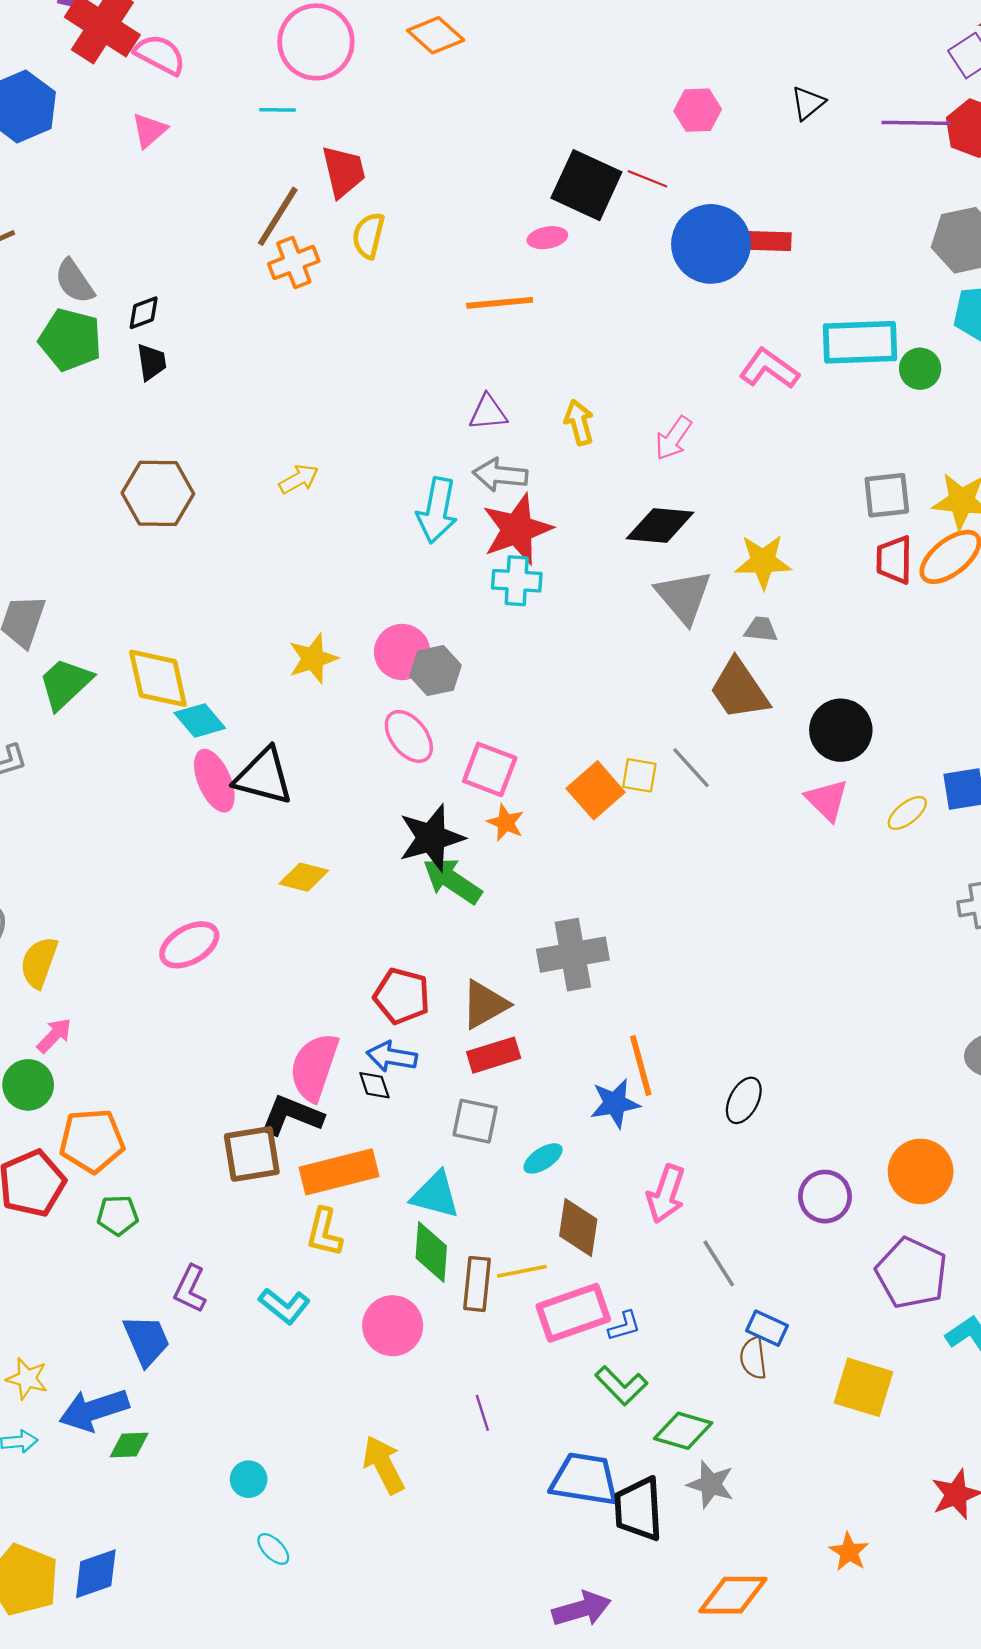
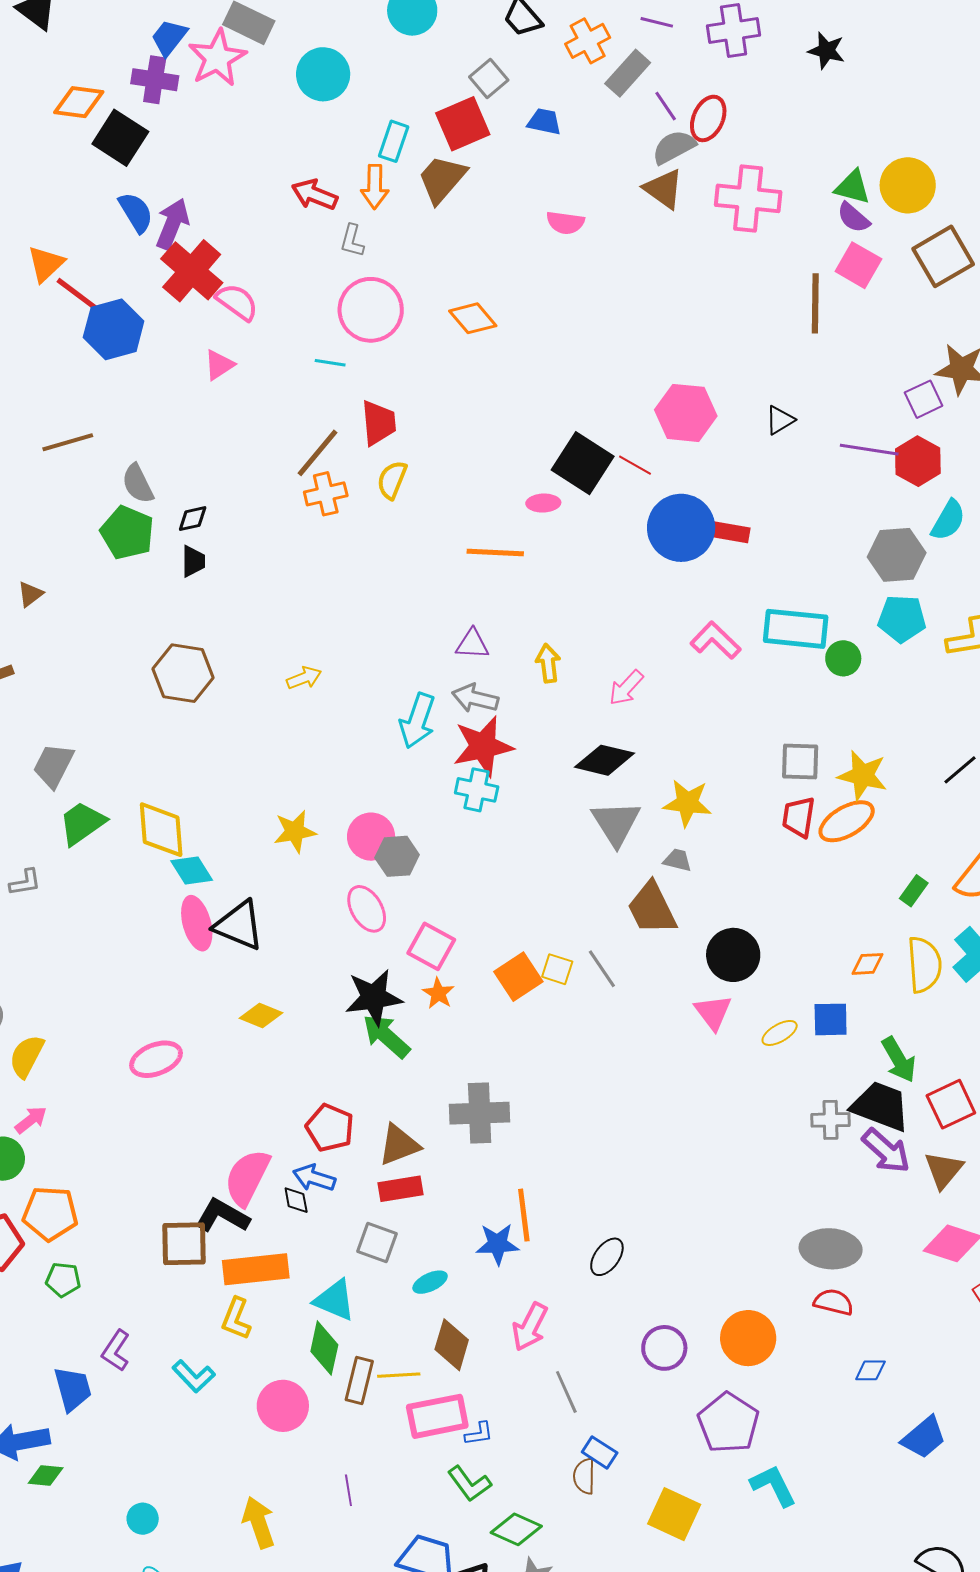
pink hexagon: (698, 110) -> (686, 413), size x1.5

